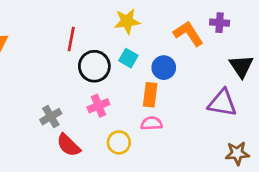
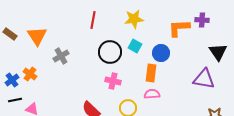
orange L-shape: (188, 34) -> (179, 28), turned -60
red line: (71, 39) -> (93, 20), moved
pink cross: (98, 106) -> (113, 81), turned 35
gray cross: (51, 117) -> (61, 56), moved

